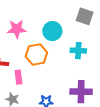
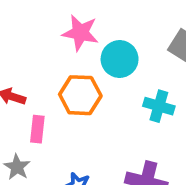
pink star: (17, 29) -> (80, 33), moved

